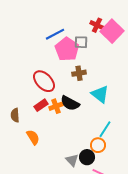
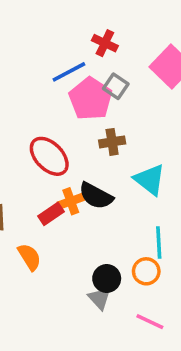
red cross: (97, 25) -> (105, 43), moved
gray square: (81, 42) -> (116, 86), turned 32
red rectangle: (41, 105) -> (51, 214), moved
cyan line: (105, 129) -> (159, 243), turned -36
black circle: (87, 157) -> (107, 278), moved

